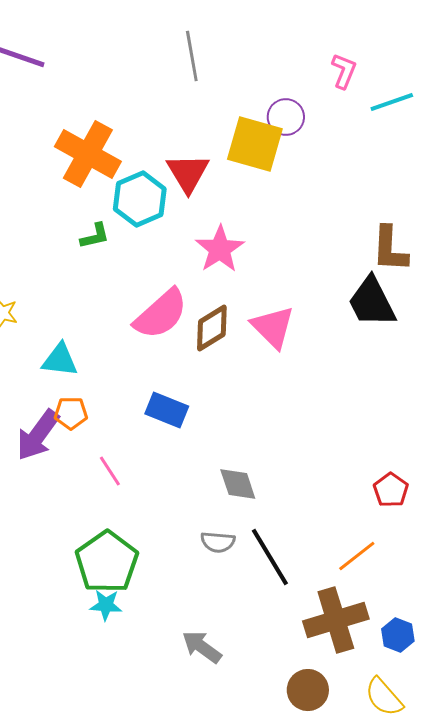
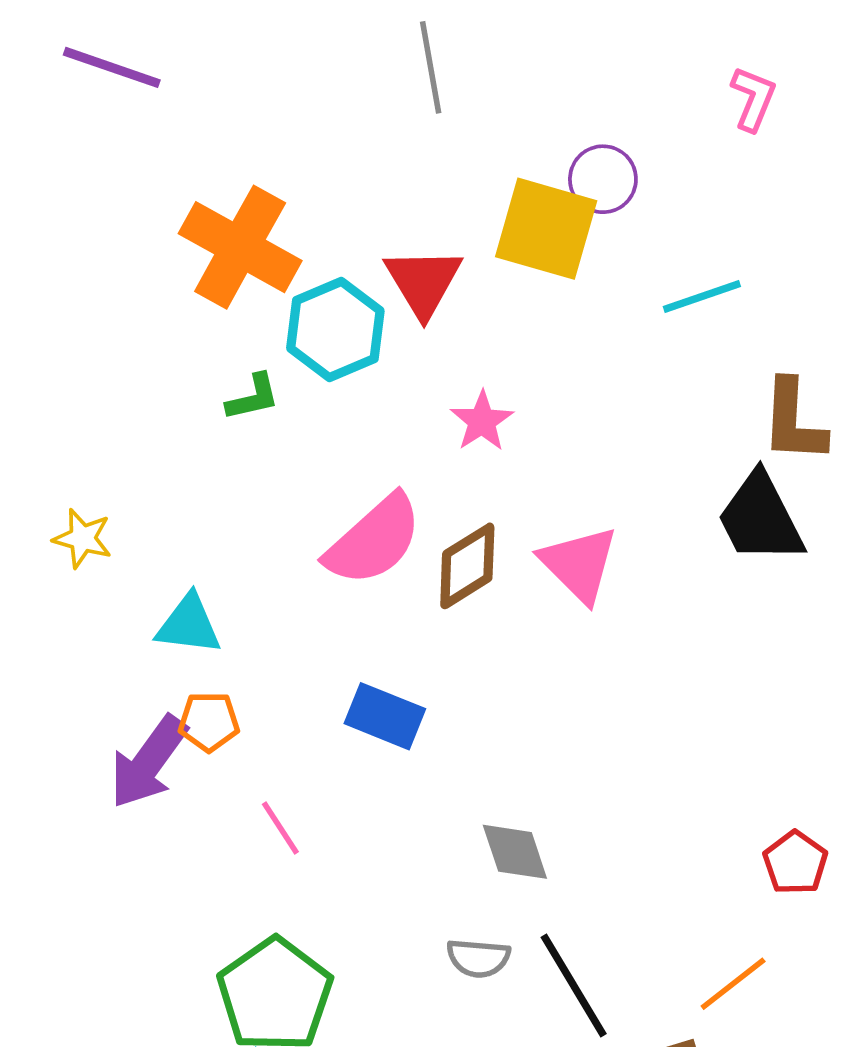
pink L-shape: (344, 71) -> (753, 99), moved
cyan line: (392, 102) -> (702, 297), moved
pink star: (220, 249) -> (482, 421), size x0.7

